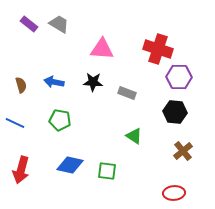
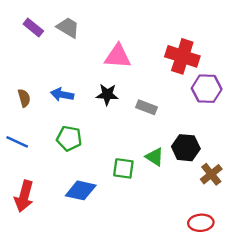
black hexagon: (175, 112) -> (186, 148), moved
green square: (107, 171) -> (123, 168), moved

